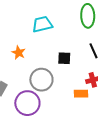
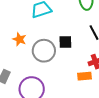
gray circle: (41, 80) -> (44, 51), moved

